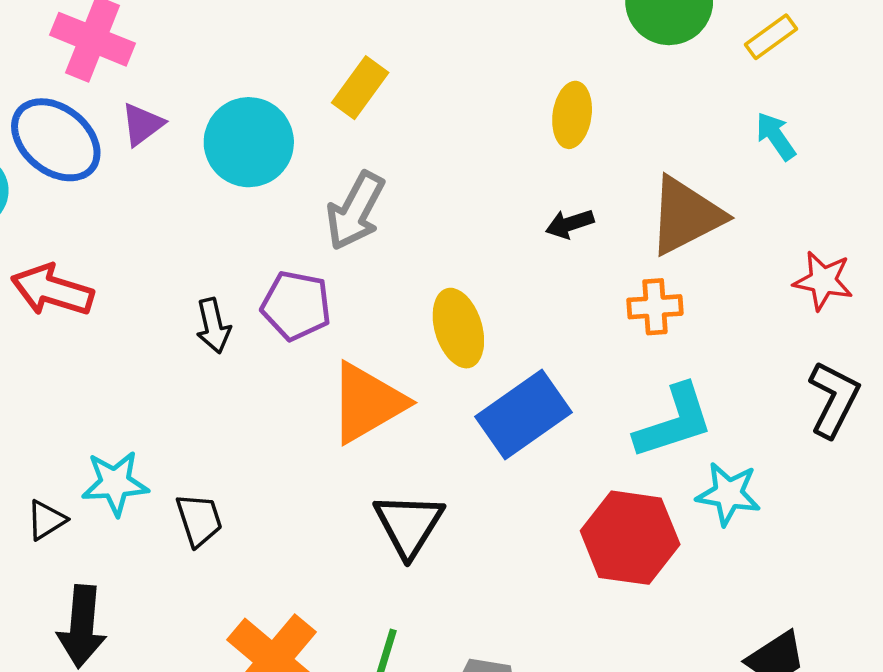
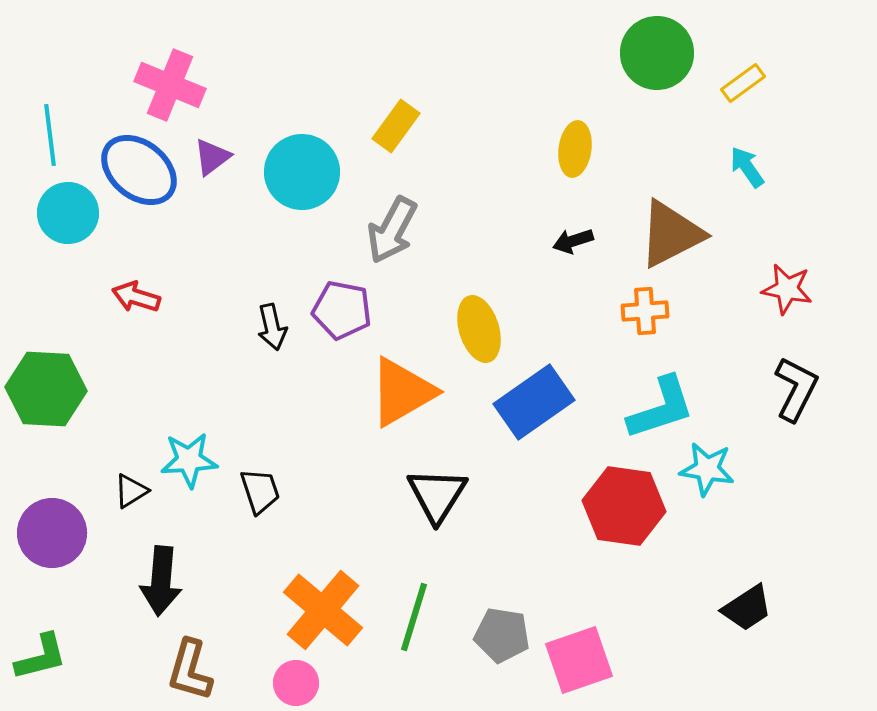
red arrow: (52, 290) -> (136, 297), size x0.7

